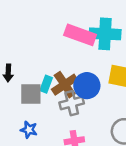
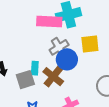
brown cross: (65, 85) -> (53, 77), moved
gray cross: (72, 103) -> (59, 47), moved

